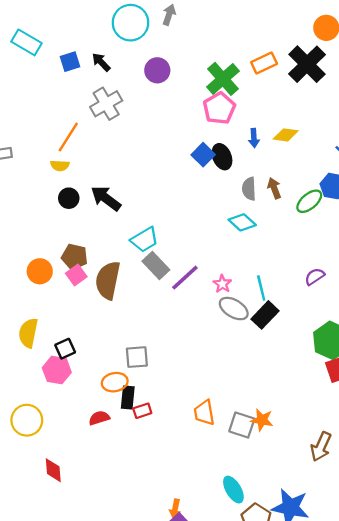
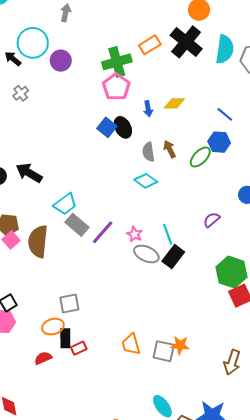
cyan circle: (130, 23) -> (33, 43), moved
green cross: (223, 79) -> (117, 62), turned 32
gray cross: (106, 104) -> (21, 93), size x0.6

